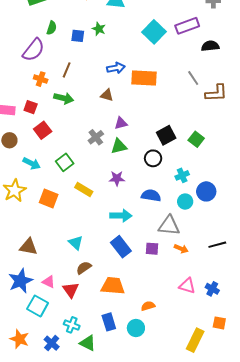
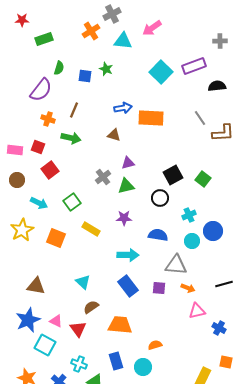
pink triangle: (187, 286) -> (197, 311), moved, turned -30

